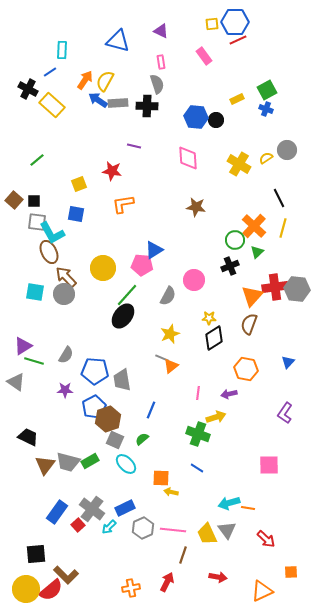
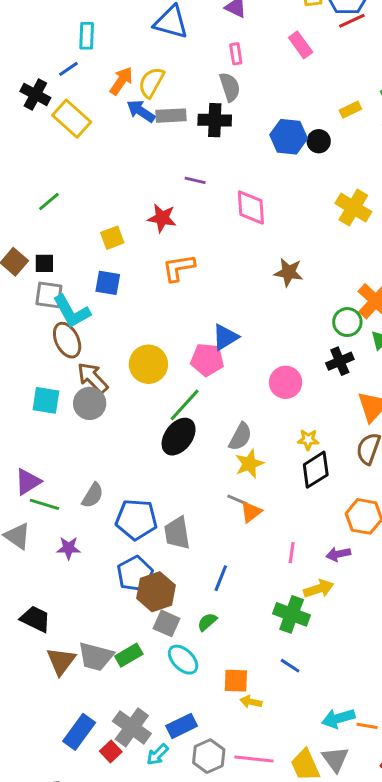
pink diamond: (188, 158) -> (251, 208), moved
gray semicircle: (168, 296) -> (240, 437), moved
purple star: (65, 390) -> (69, 548), moved

